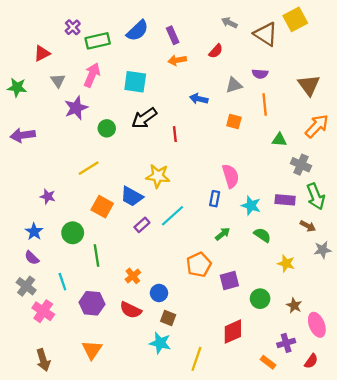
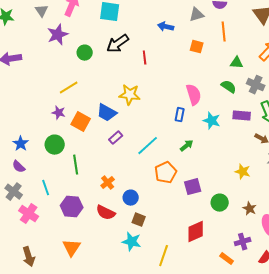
purple star: (48, 196) -> (59, 113), moved
cyan line: (173, 216) -> (148, 146), moved
green semicircle: (262, 235) -> (229, 87), moved

